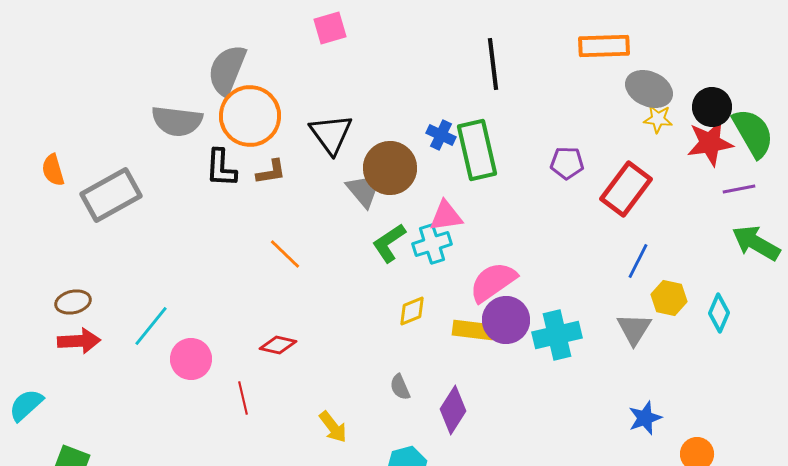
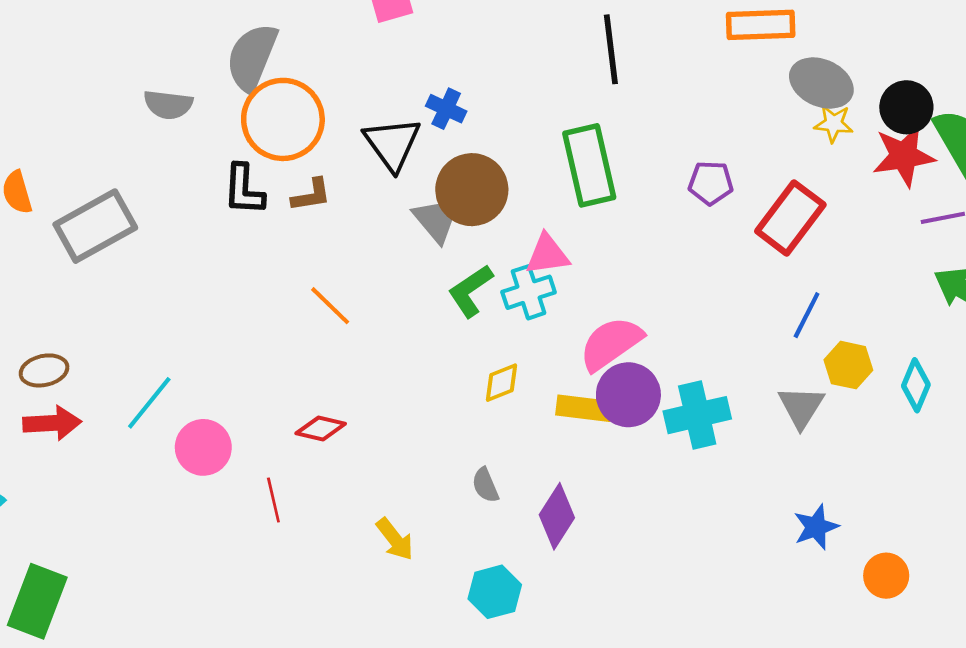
gray semicircle: (177, 121) -> (168, 105), moved, size x0.7
blue cross: (441, 135) -> (446, 109), moved

